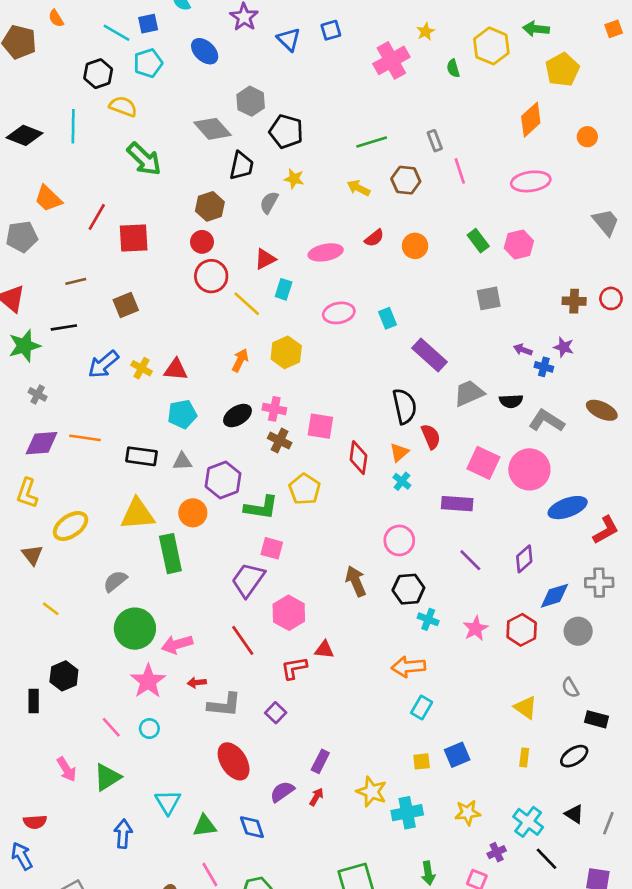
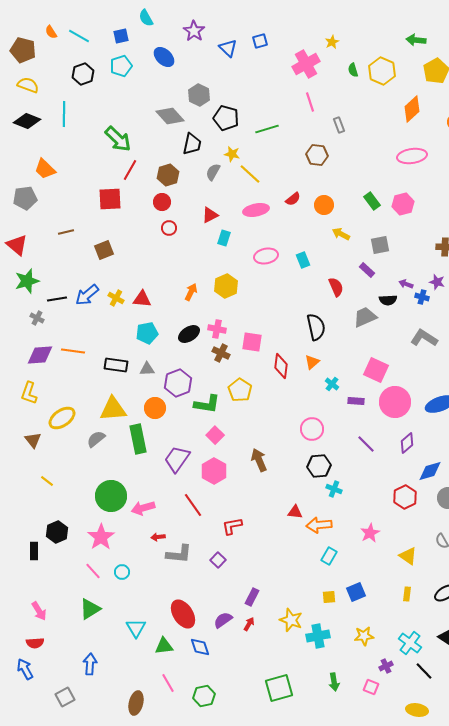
cyan line: (117, 33) -> (79, 36), moved
yellow hexagon: (491, 46) -> (382, 71), moved
yellow semicircle: (123, 106) -> (28, 85), moved
green line: (372, 142) -> (267, 129), moved
pink line: (460, 171) -> (310, 102), moved
yellow arrow: (358, 188) -> (341, 234), moved
red line: (97, 217) -> (130, 170), moved
red circle: (211, 276) -> (169, 228), size x0.6
yellow line: (247, 304) -> (250, 174), moved
black line: (64, 327) -> (57, 299), moved
purple rectangle: (430, 355) -> (367, 270), moved, size x0.6
black semicircle: (511, 401) -> (388, 300), moved
red semicircle: (431, 437) -> (336, 287), moved
pink circle: (529, 469) -> (395, 402), moved
cyan cross: (402, 481) -> (332, 384), moved
purple rectangle: (457, 504) -> (356, 401), size x0.7
pink square: (272, 548) -> (215, 435), turned 30
purple trapezoid: (248, 580) -> (177, 459), moved
gray semicircle: (115, 581) -> (96, 439), moved
brown arrow: (356, 581) -> (259, 460), moved
pink hexagon: (289, 613) -> (214, 471), moved
pink star: (476, 629) -> (370, 533), moved
red triangle: (324, 650) -> (295, 512), moved
pink star: (148, 681) -> (101, 537), moved
red ellipse: (234, 761) -> (183, 614), moved
pink arrow: (67, 769) -> (39, 611), moved
blue arrow: (123, 834) -> (90, 664), moved

